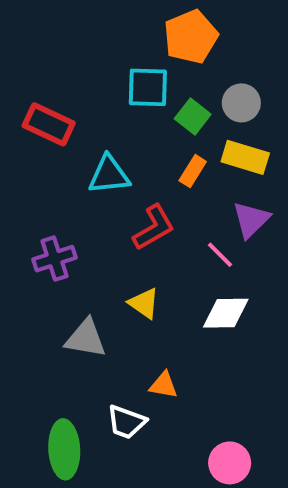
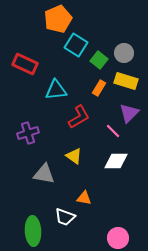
orange pentagon: (191, 37) -> (58, 19), moved
cyan square: (148, 87) -> (76, 45), turned 30

